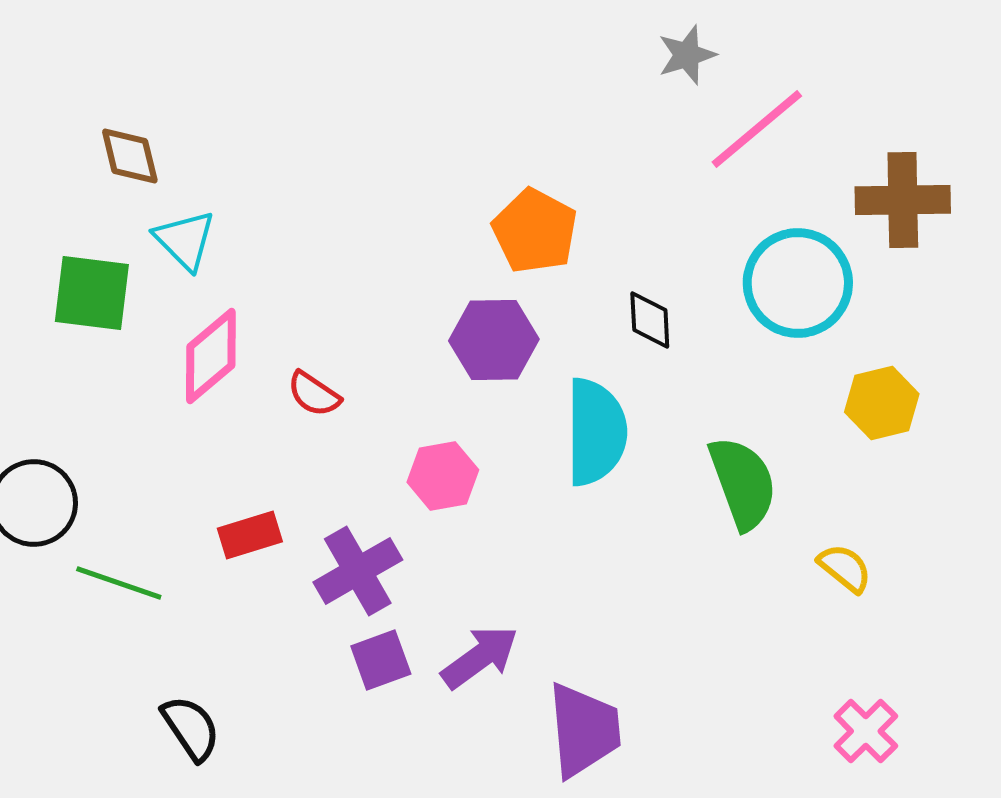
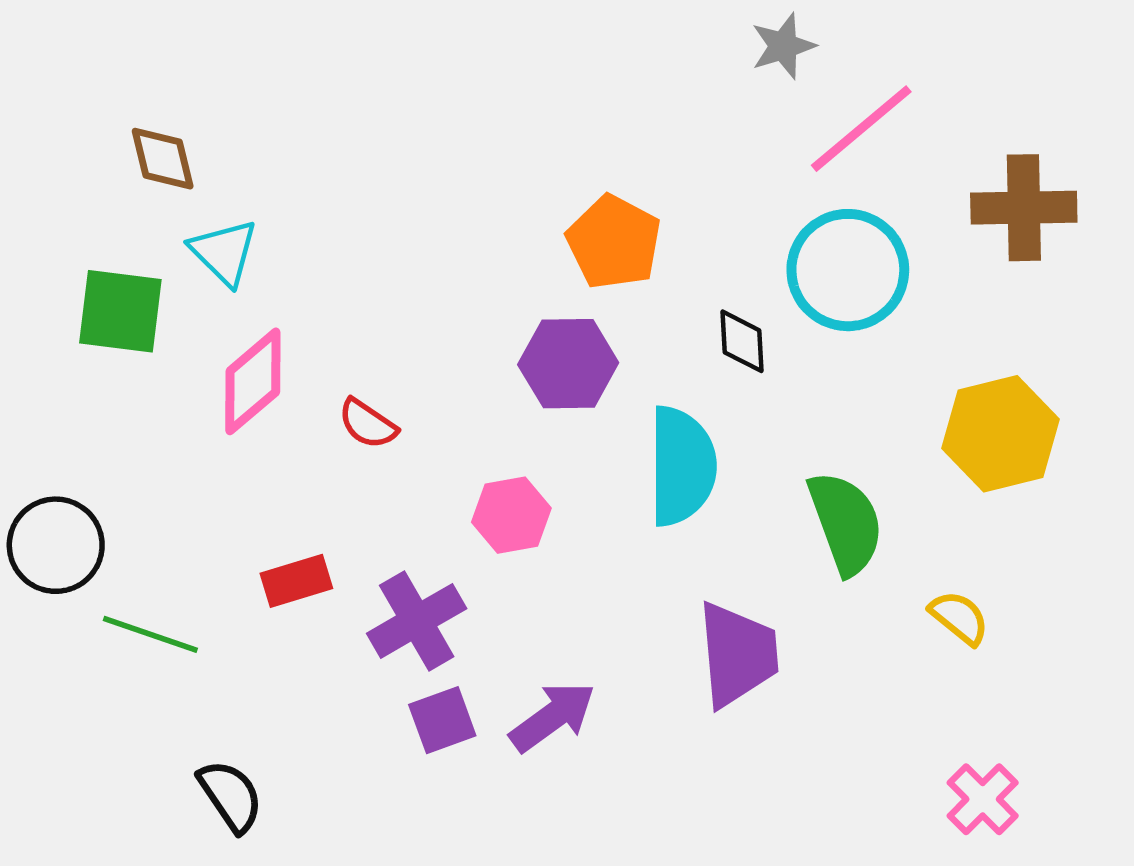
cyan circle: (798, 283) -> (848, 270), moved
yellow hexagon: (882, 403) -> (1000, 434), size x1.4
purple trapezoid: (584, 730) -> (738, 654), moved

